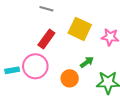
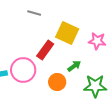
red rectangle: (46, 39) -> (45, 50), moved

